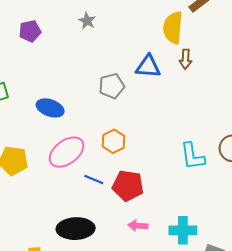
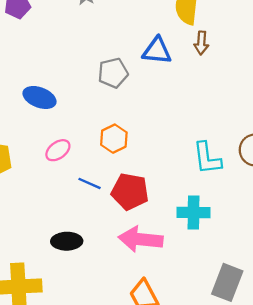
pink ellipse: (67, 152) -> (58, 150), size x0.6
pink arrow: (138, 226) -> (141, 239), size x1.8
black ellipse: (76, 229) -> (67, 241), size x0.7
cyan cross: (183, 230) -> (194, 212), moved

